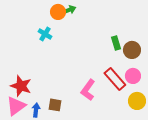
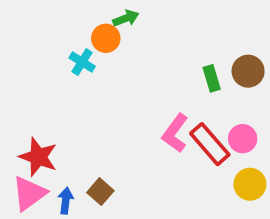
orange circle: (58, 12) -> (106, 38), moved
brown circle: (132, 50) -> (248, 71), moved
pink L-shape: (88, 90) -> (175, 133), moved
brown square: (55, 105) -> (100, 192), turned 32

